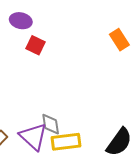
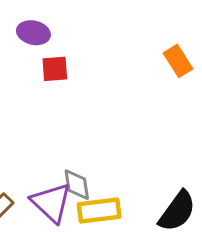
red square: (35, 45) -> (55, 69), turned -30

